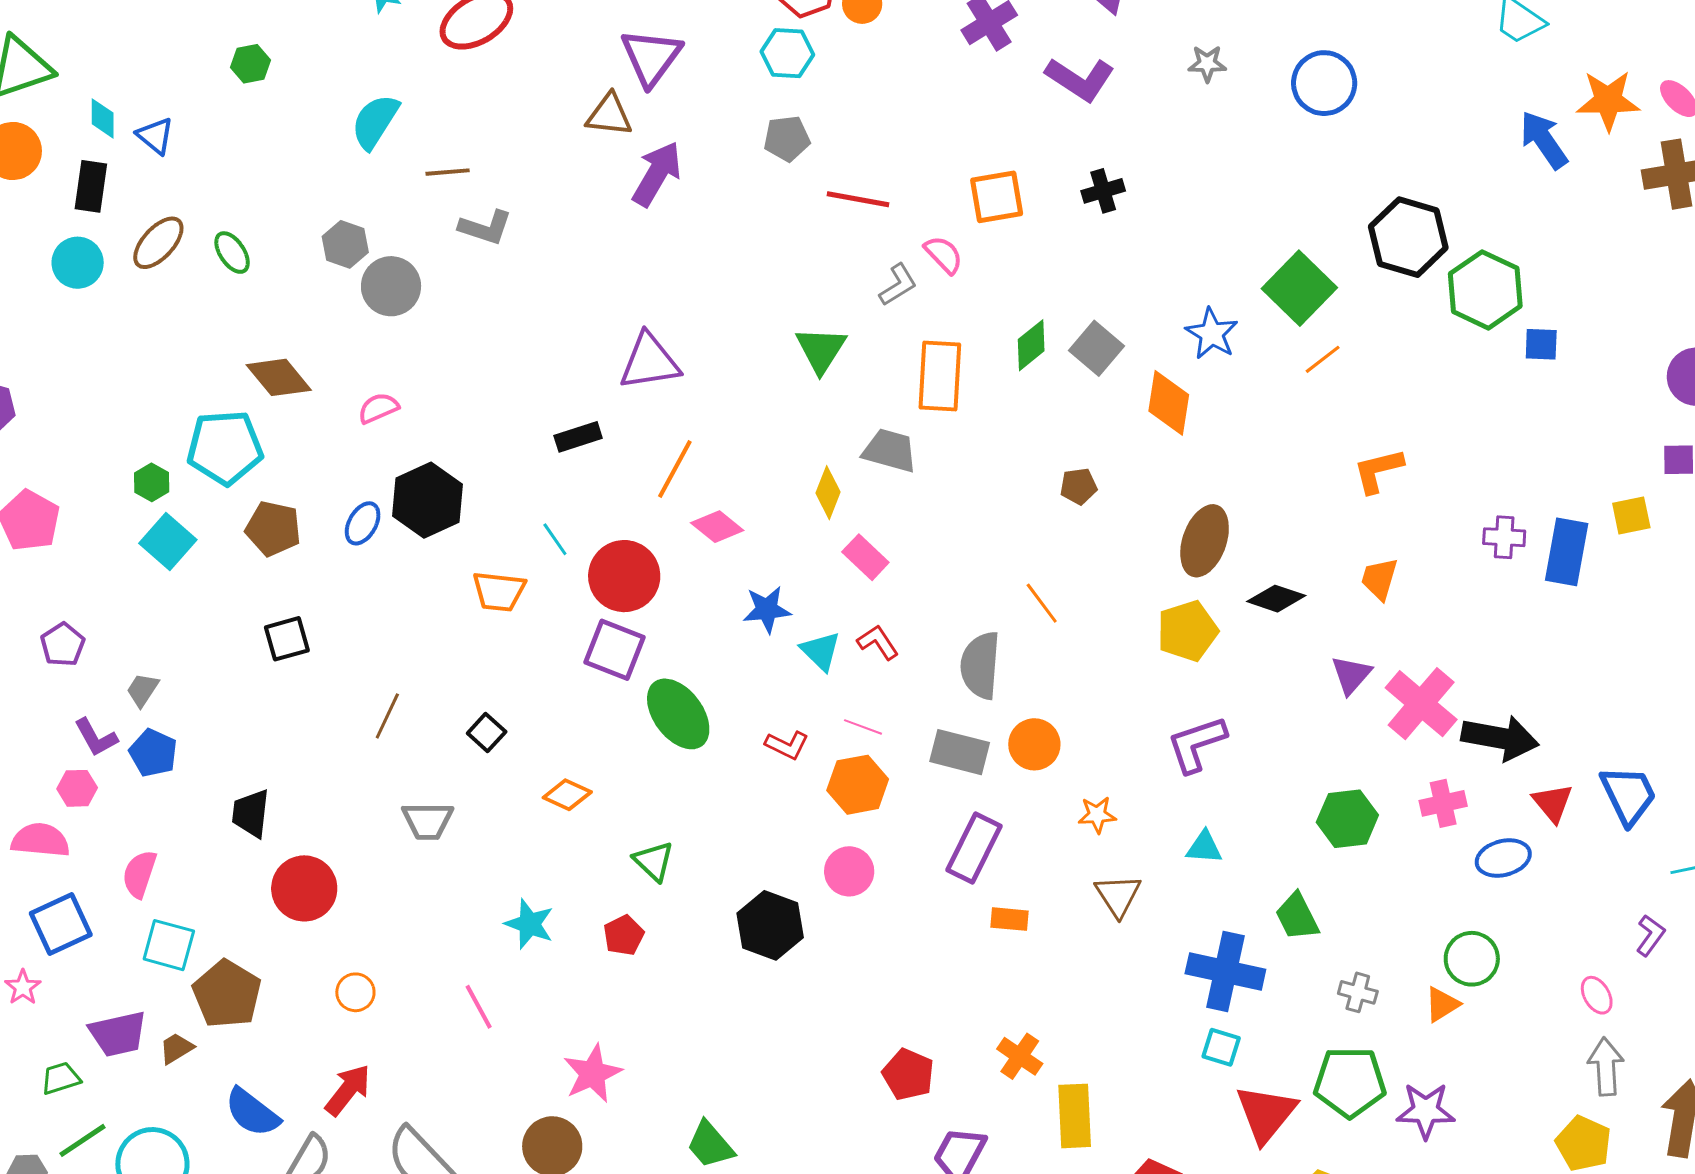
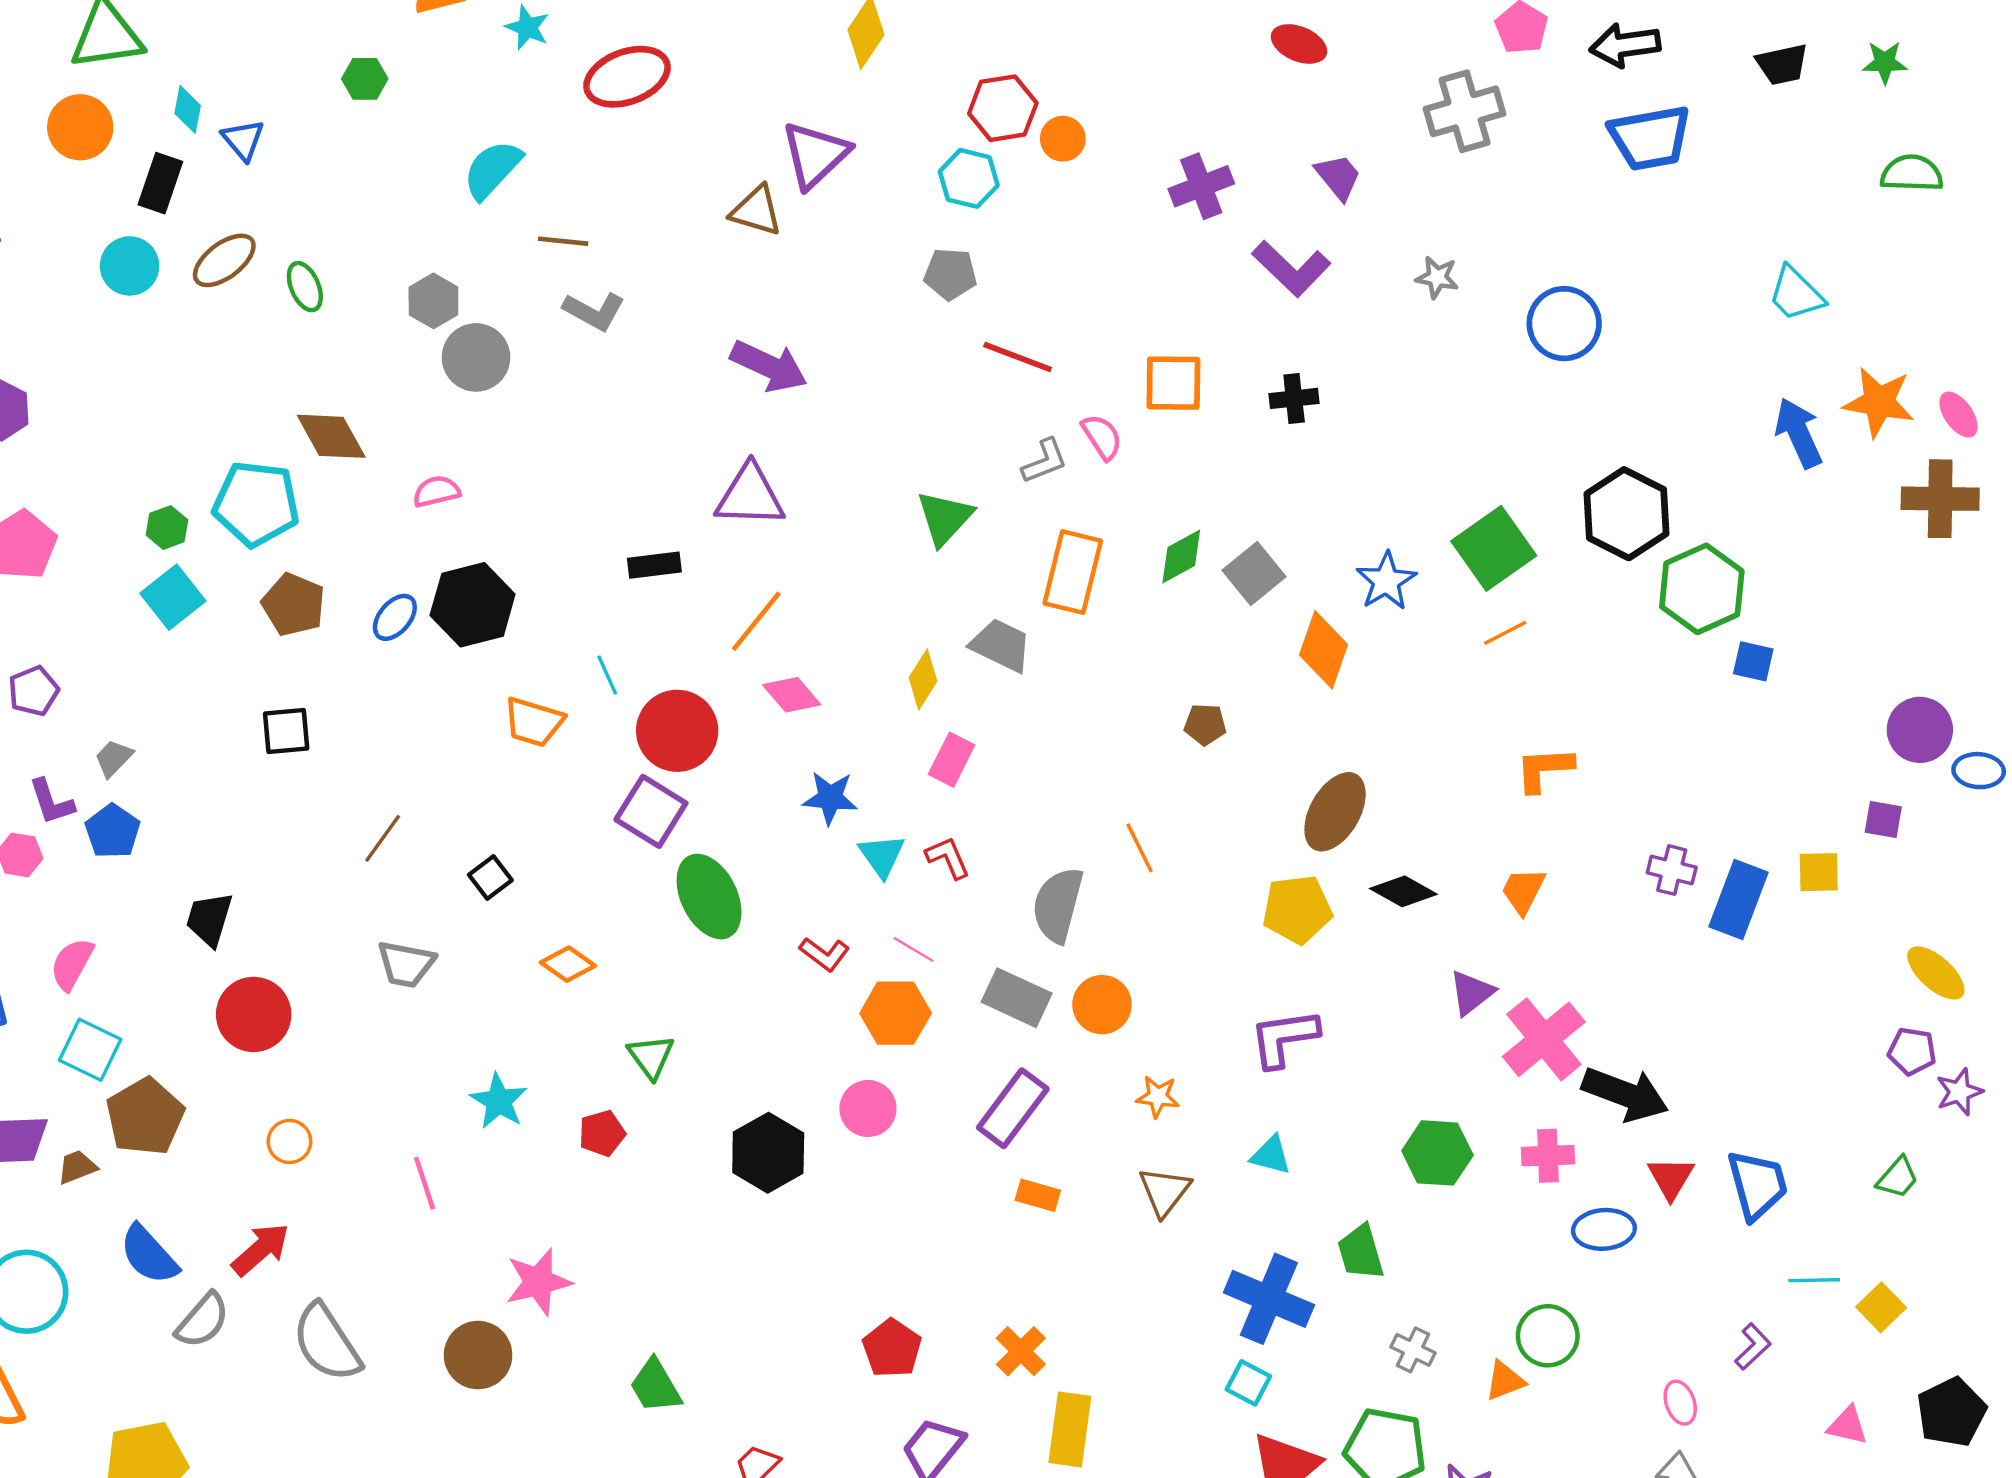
purple arrow: (657, 174) -> (769, 366), moved, turned 74
pink rectangle: (865, 557) -> (952, 760), turned 63

